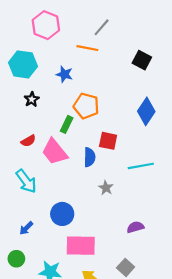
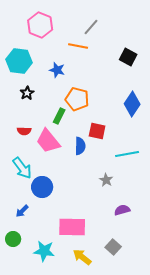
red semicircle: (28, 141) -> (24, 131), turned 32
gray star: (106, 188) -> (106, 180), moved
blue circle: (62, 214) -> (42, 187), moved

